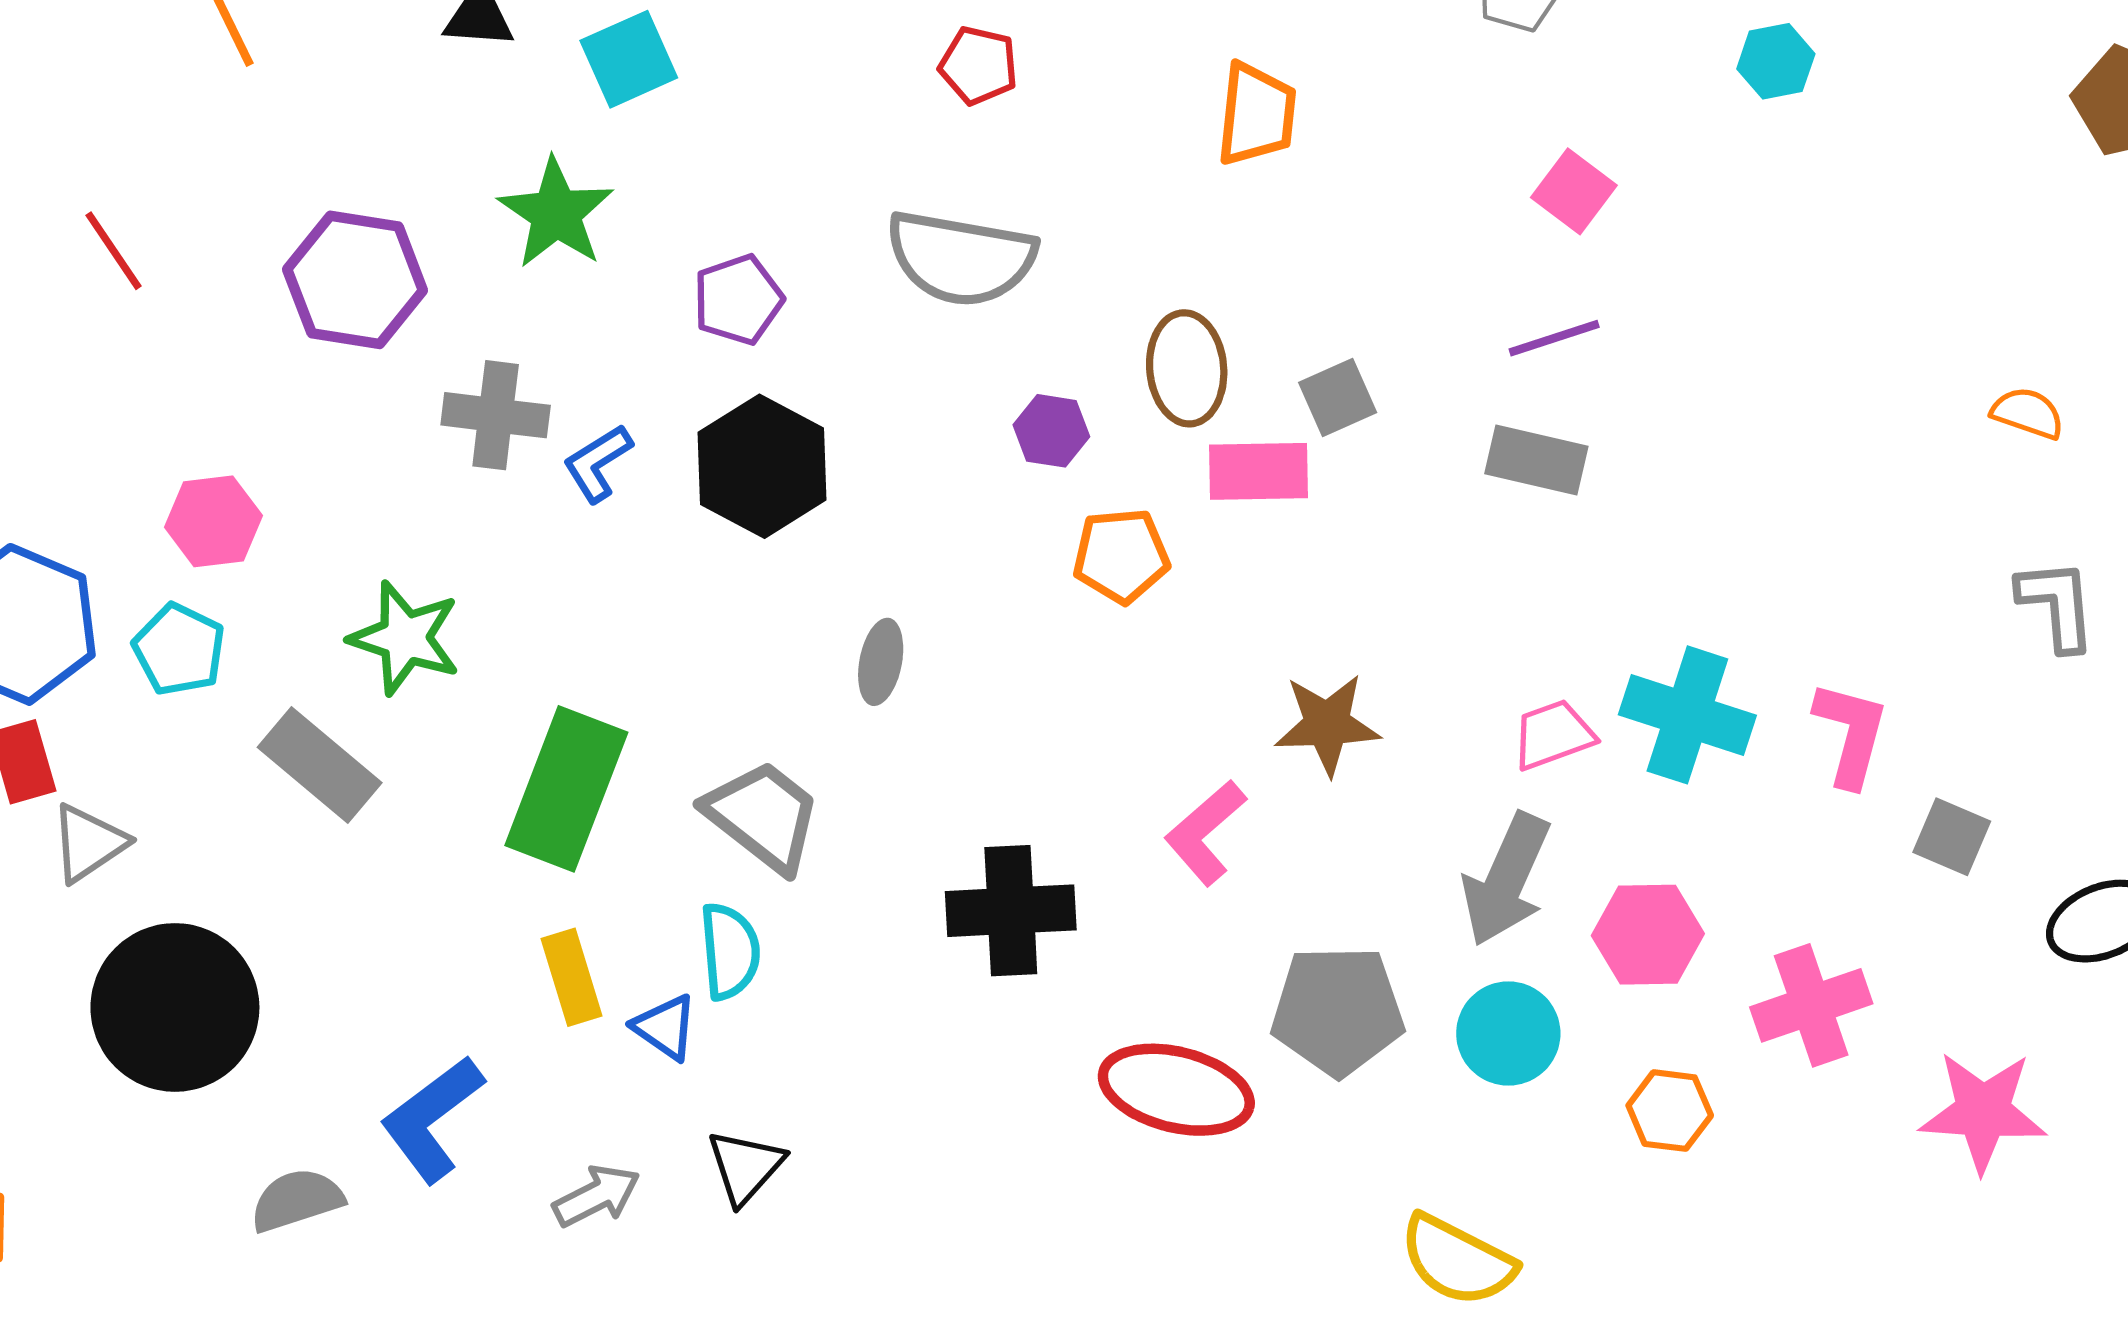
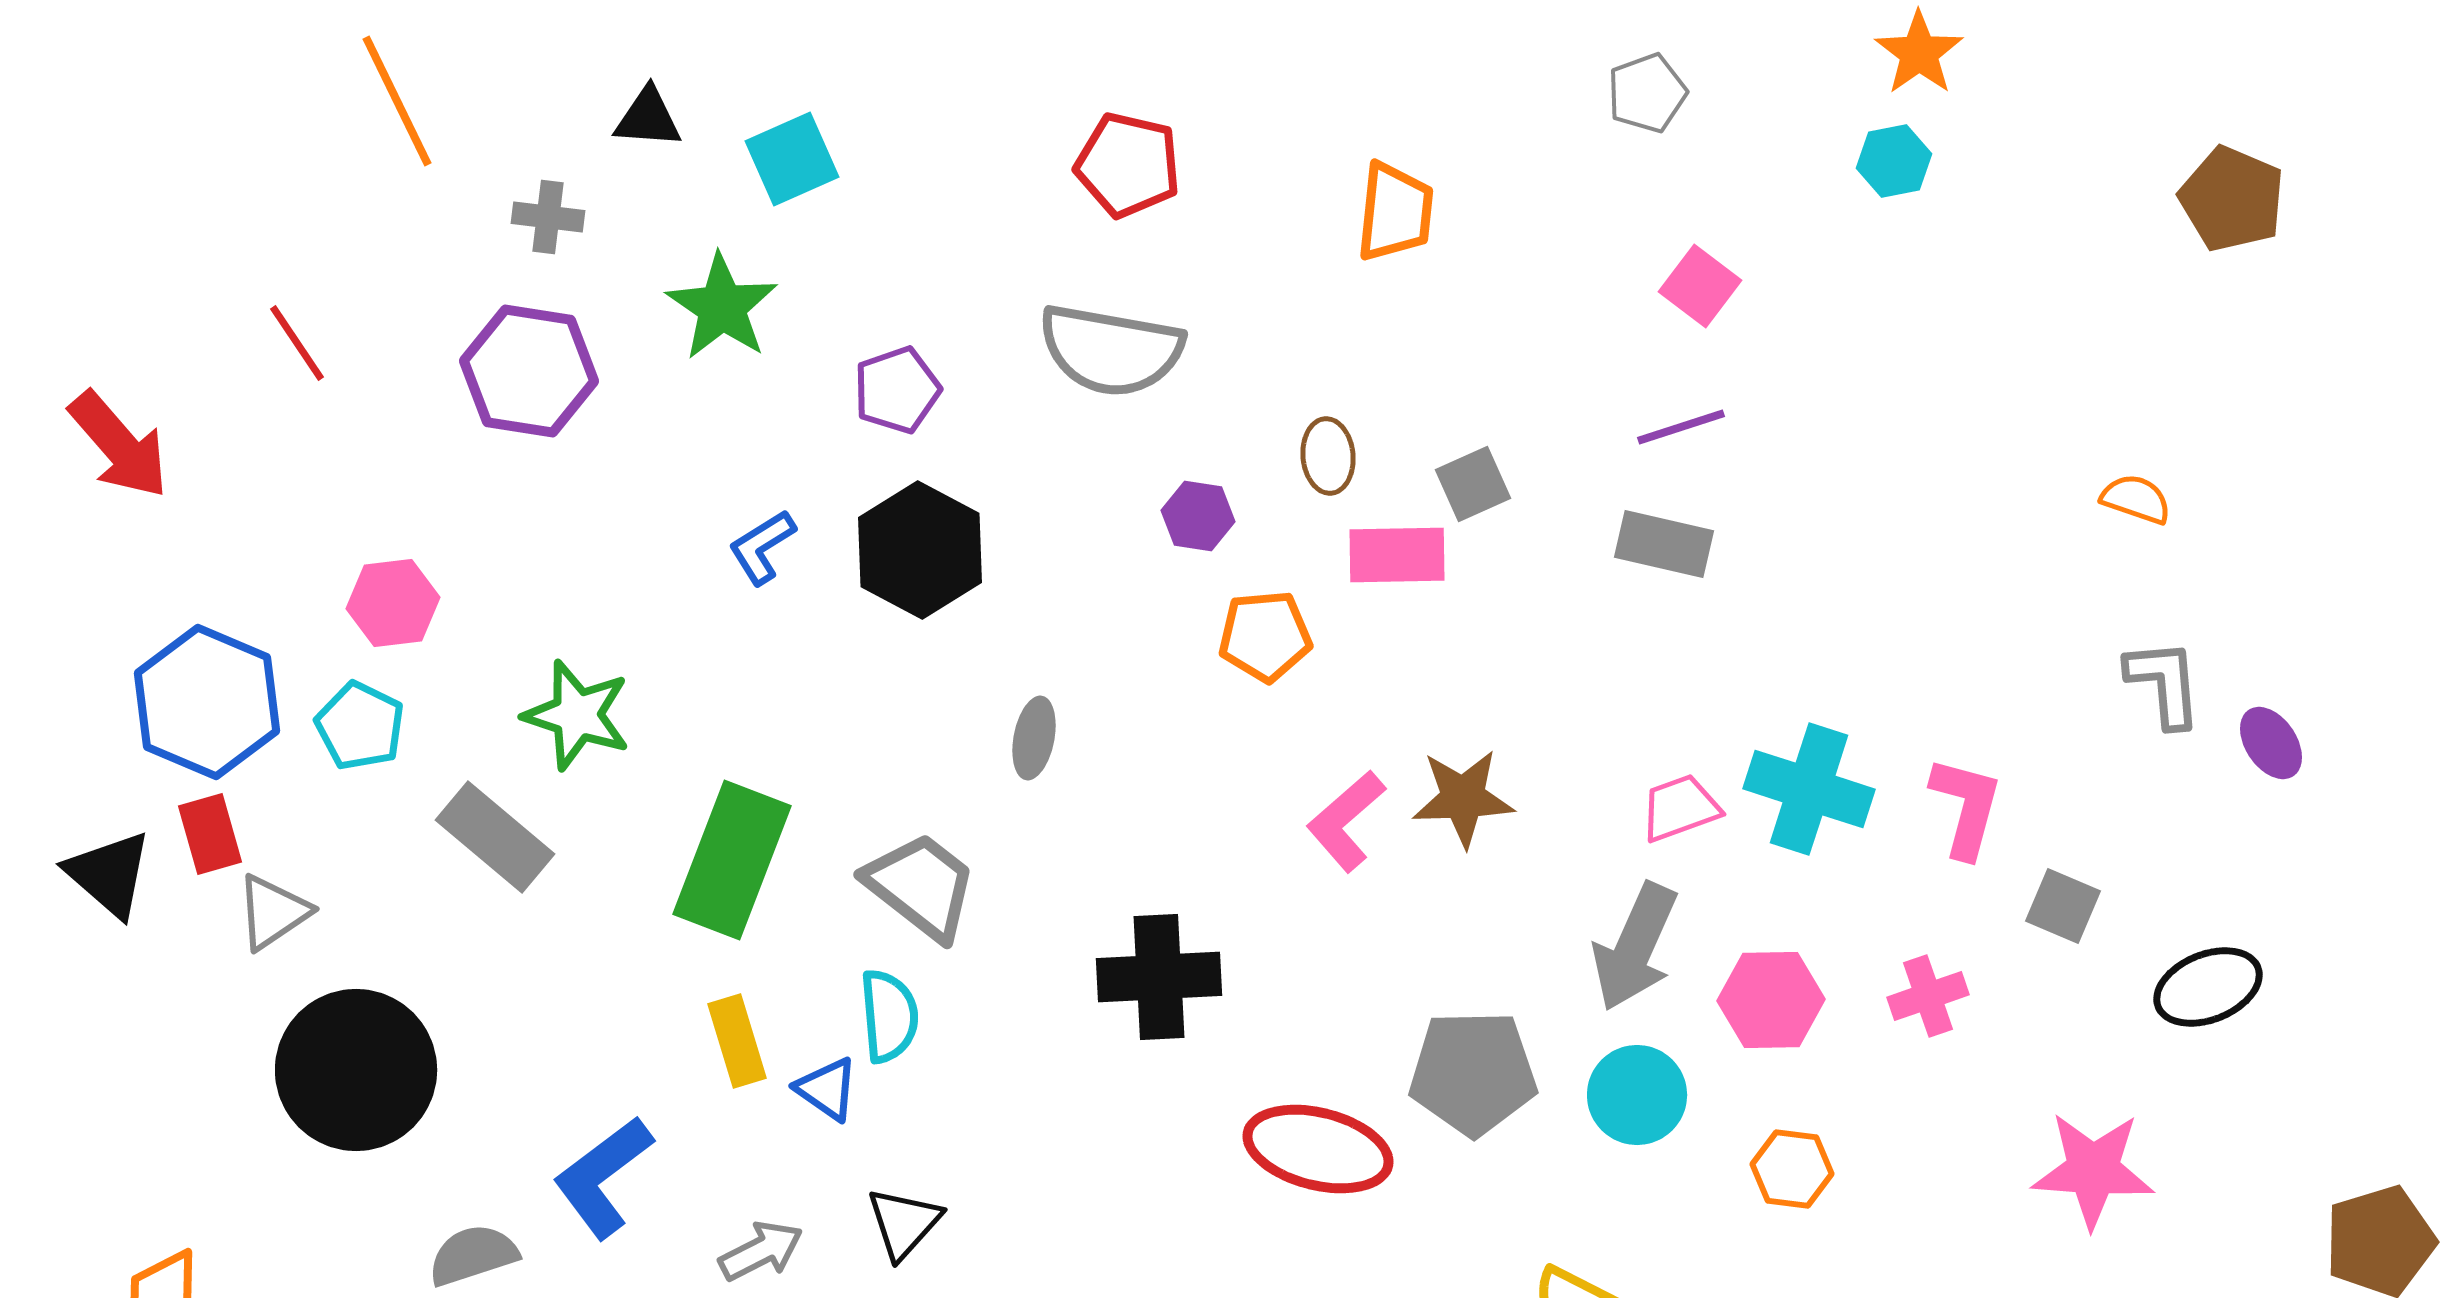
red pentagon: (979, 65) -> (1128, 165), size x1.4
brown ellipse: (1187, 368) -> (1328, 456), size x0.7
gray cross: (496, 415) -> (548, 217), moved, size x0.7
pink L-shape: (1205, 833) -> (1346, 821), moved
pink cross: (1811, 1005) -> (1928, 996), moved, size x0.7

